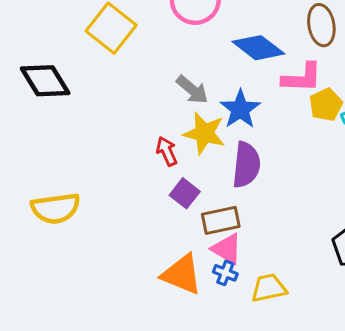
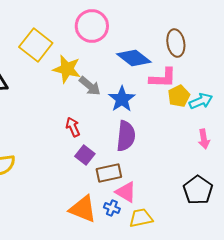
yellow star: (204, 133) -> (67, 69), moved
pink triangle: (227, 249) -> (126, 192), moved

